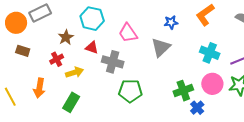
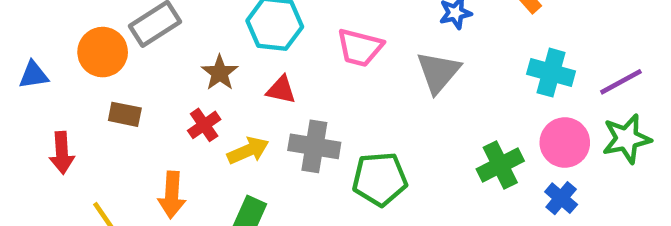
pink trapezoid: (128, 33) -> (360, 48), turned -35
gray cross: (113, 62) -> (314, 146), moved
blue cross: (197, 108) -> (561, 198), moved

